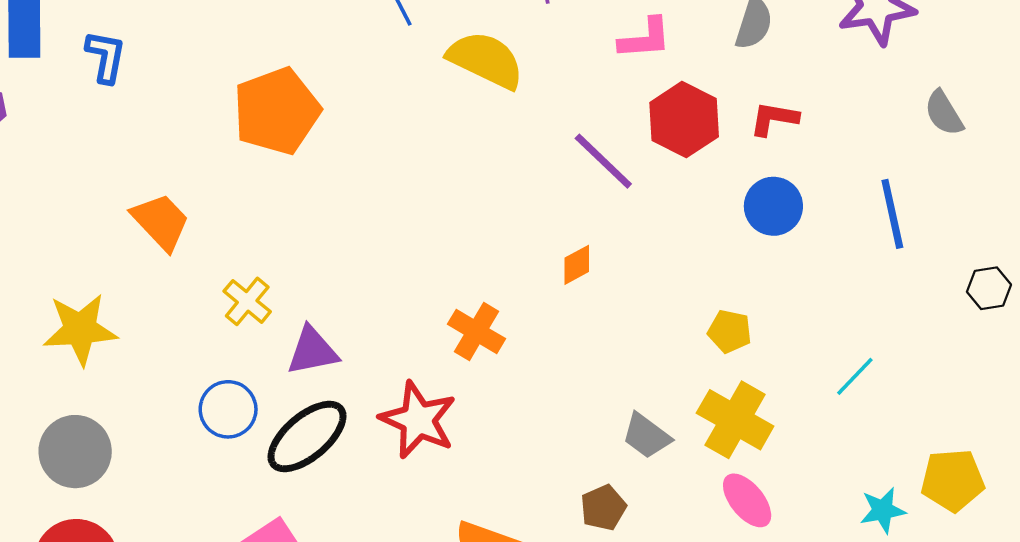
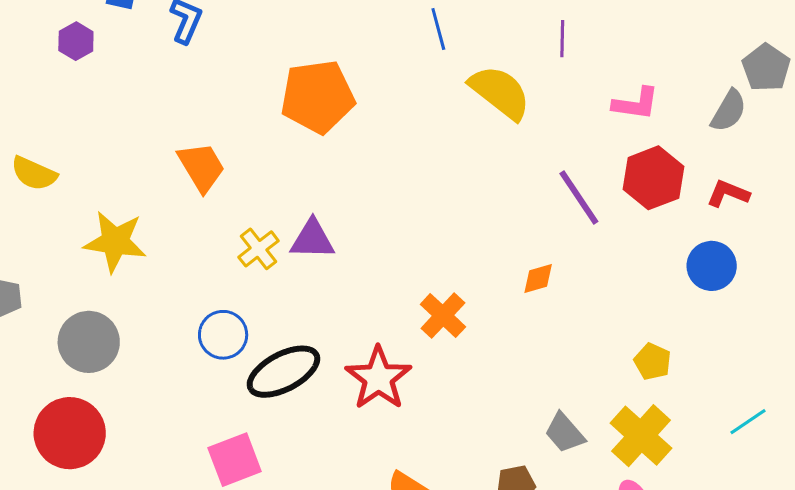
purple triangle: (312, 351) -> (312, 239), moved

